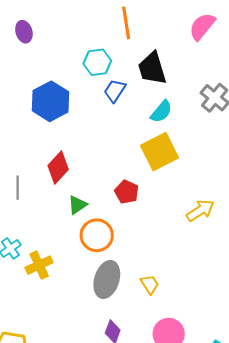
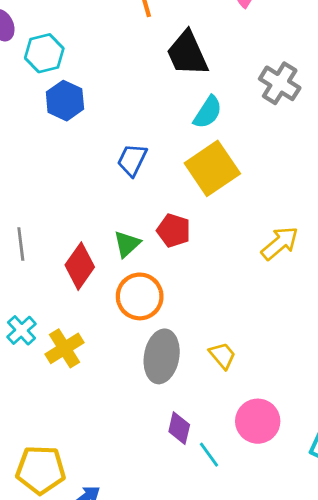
cyan hexagon: (97, 62) -> (44, 53), moved
blue trapezoid: (115, 91) -> (132, 160), moved
blue hexagon: (51, 101) -> (65, 101), moved, size x0.7
red diamond: (58, 167) -> (80, 266), moved
green triangle: (77, 205) -> (127, 244), moved

